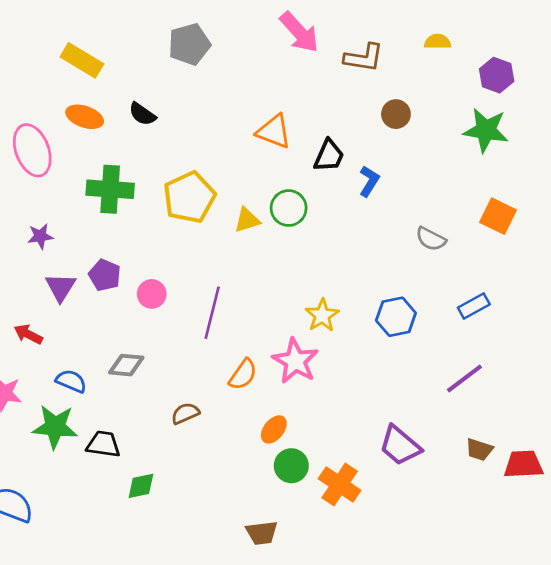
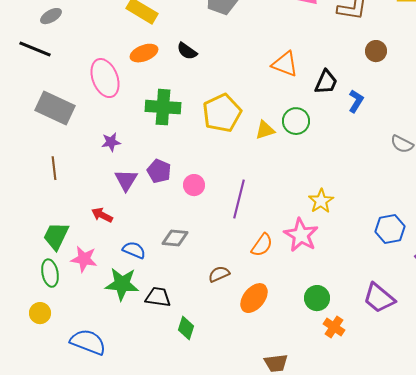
orange ellipse: (85, 117) -> (144, 53), turned -40
blue hexagon: (396, 317) -> (390, 229), moved
orange ellipse: (274, 429) -> (254, 298), moved, size x1.4
green circle: (291, 466) -> (317, 298), moved
orange cross: (340, 484) -> (334, 327), size x0.7
green diamond: (141, 486) -> (186, 328), turned -60

